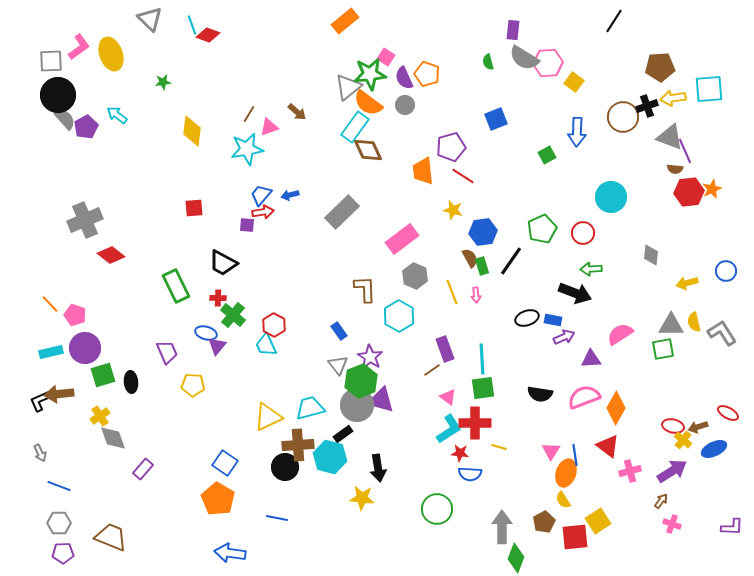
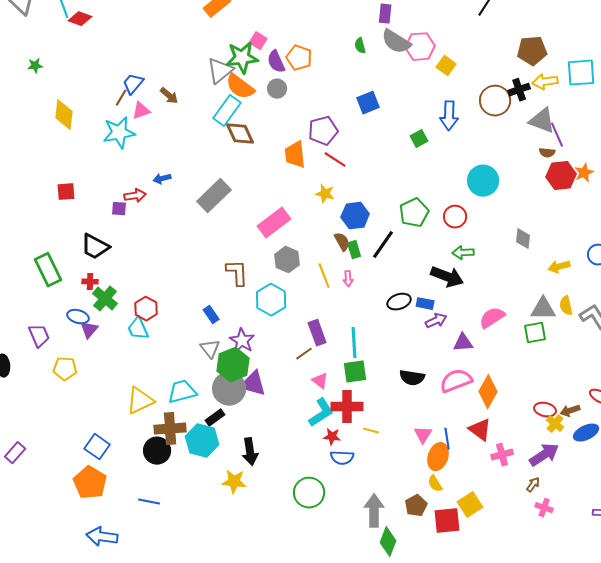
blue trapezoid: (261, 195) -> (133, 84), moved

